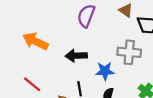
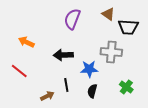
orange arrow: (35, 41) -> (26, 42), size x0.7
red line: (32, 84) -> (19, 71), moved

